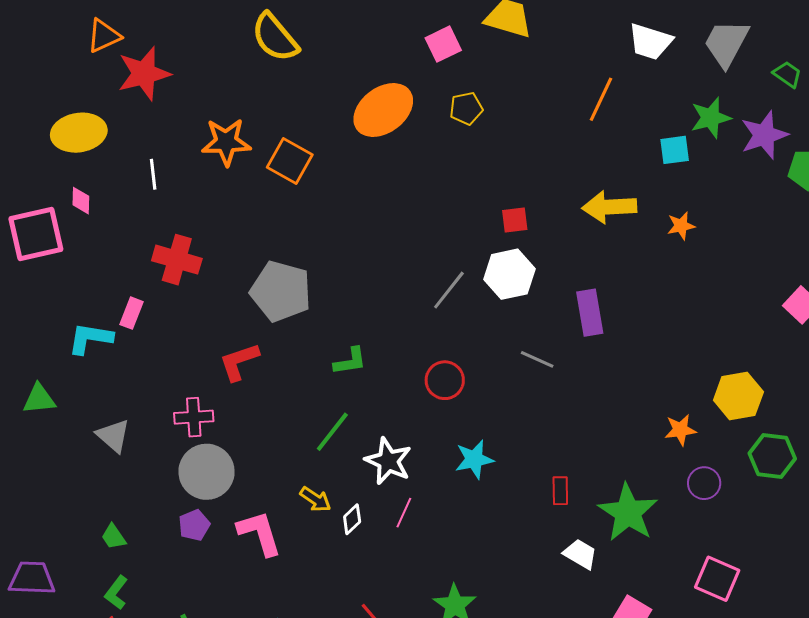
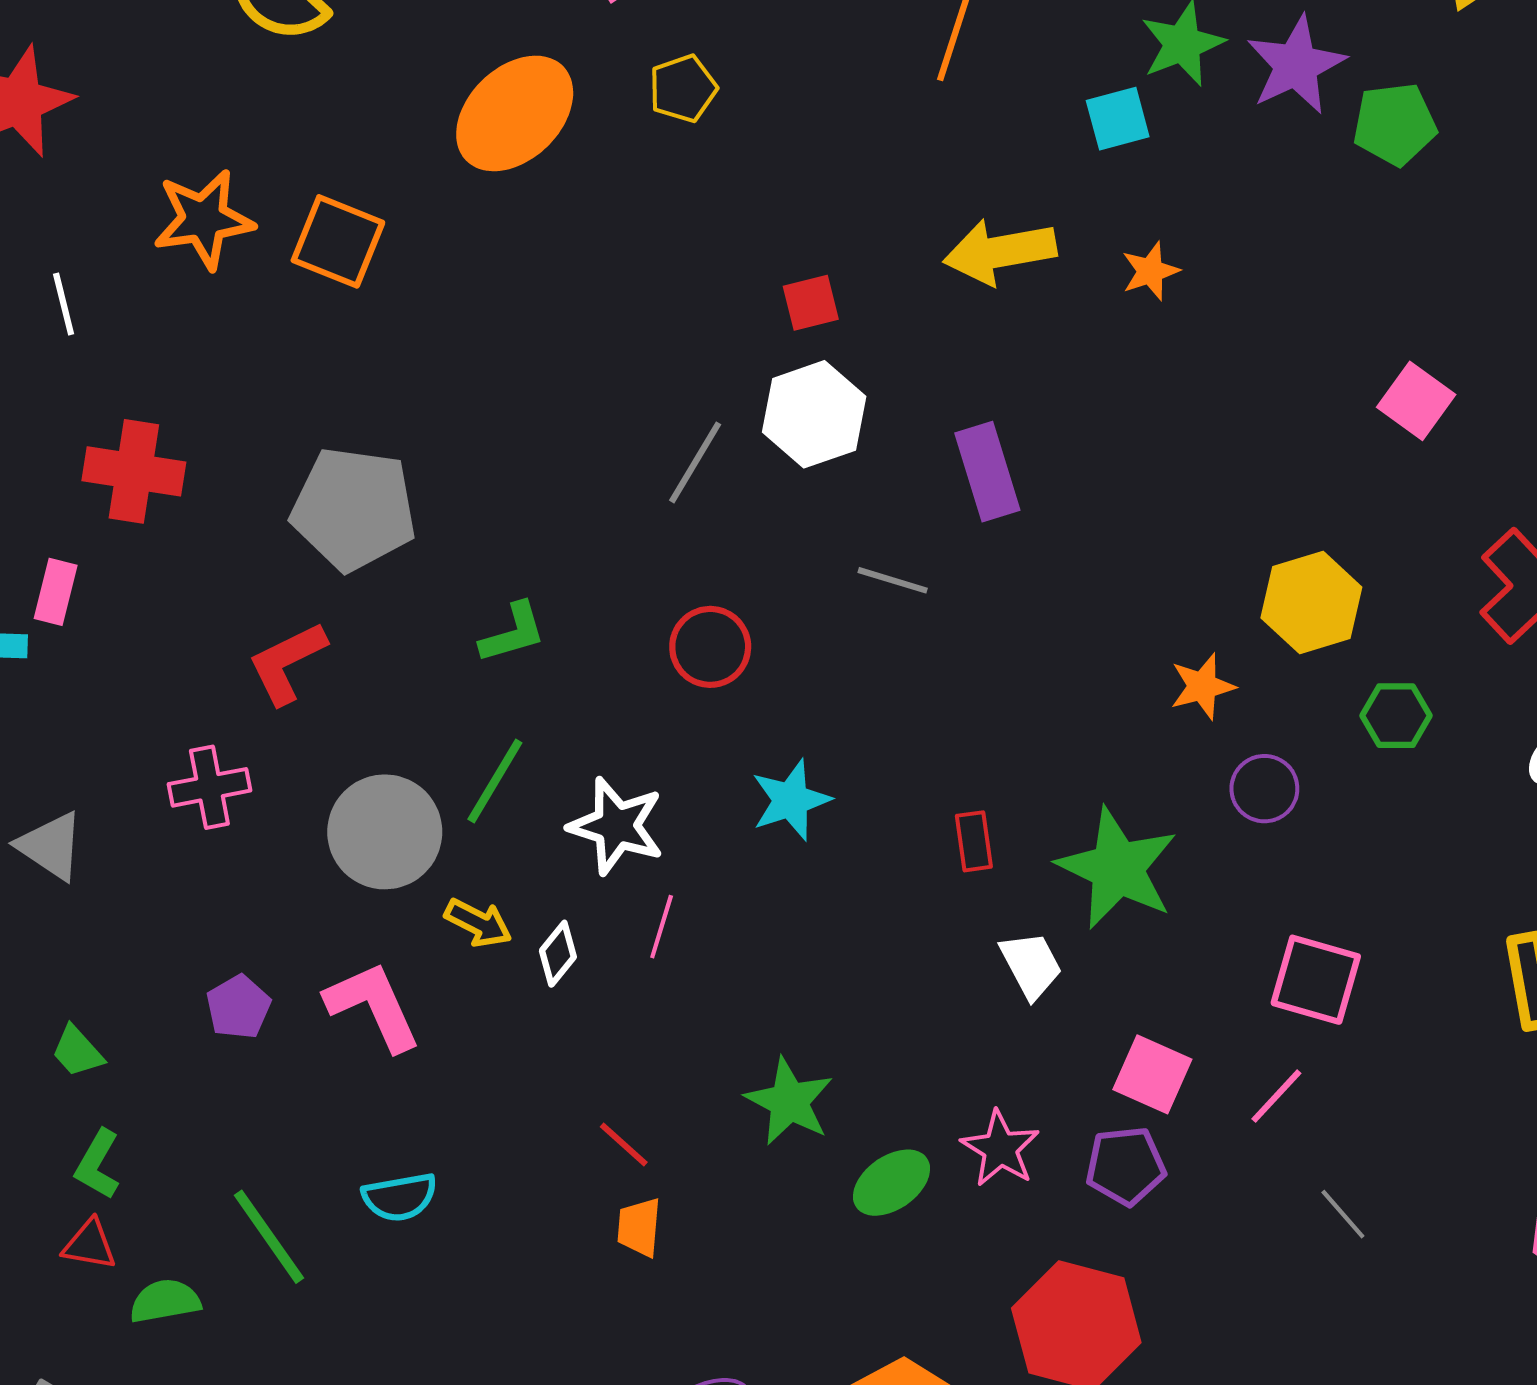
green hexagon: (772, 456) -> (1396, 716), size x0.7
gray circle: (207, 472) -> (385, 832), moved
white trapezoid: (580, 554) -> (1031, 965), turned 39

